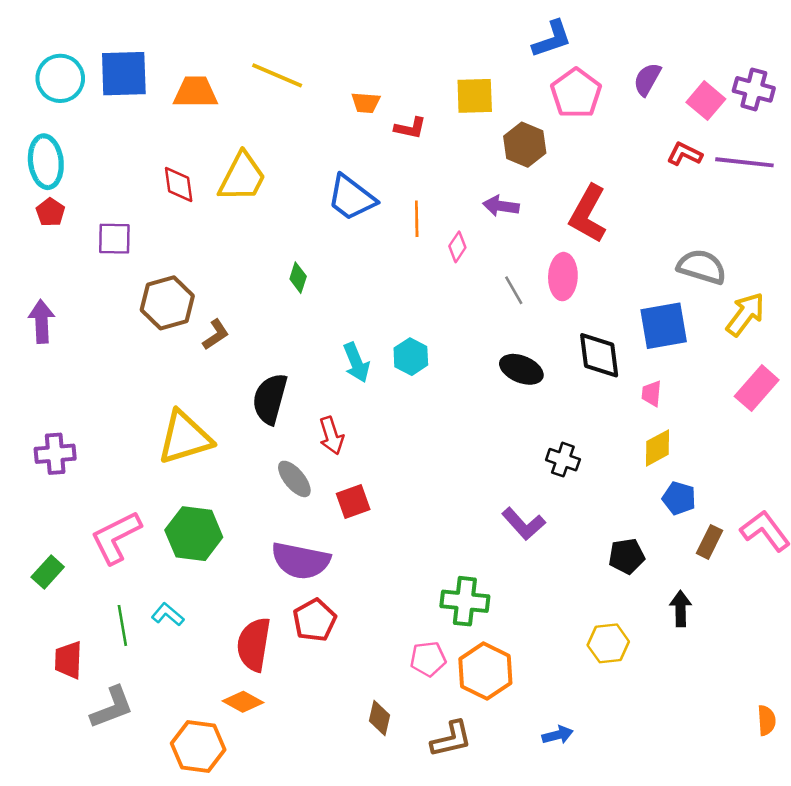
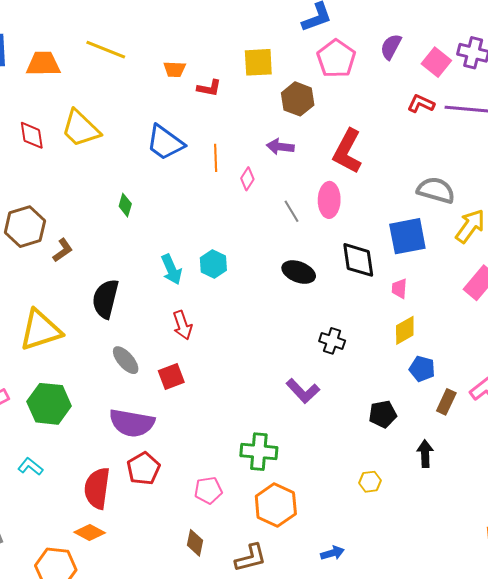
yellow trapezoid: (242, 177) -> (81, 129), turned 108
red arrow: (331, 436) -> (182, 325), moved
yellow hexagon: (608, 643) -> (370, 482), size x0.7
pink pentagon: (428, 659) -> (208, 490), moved

